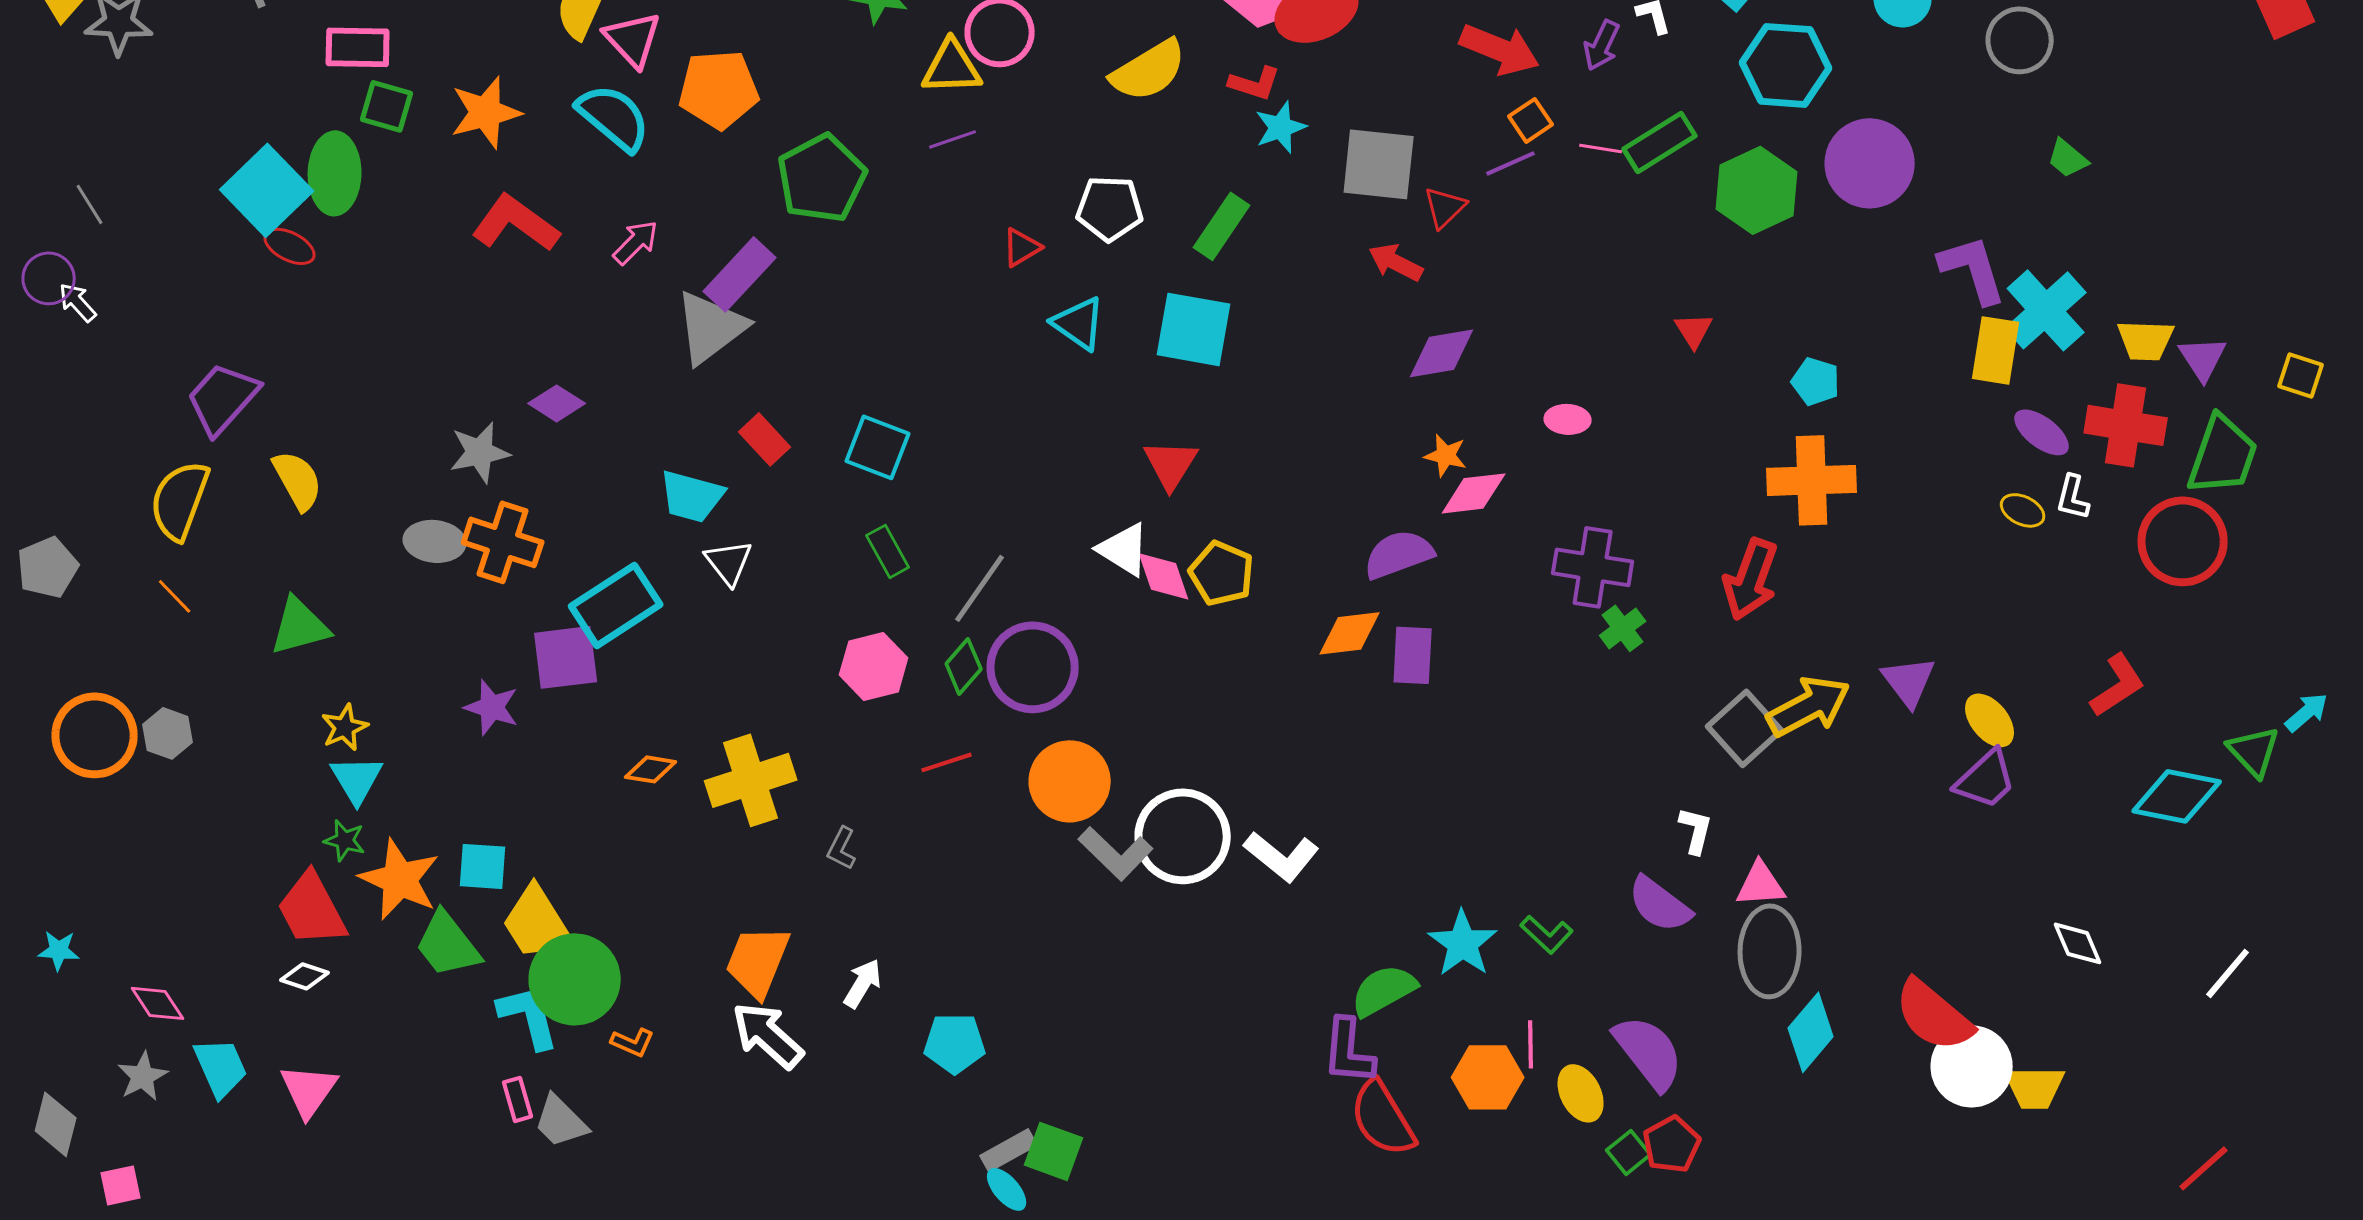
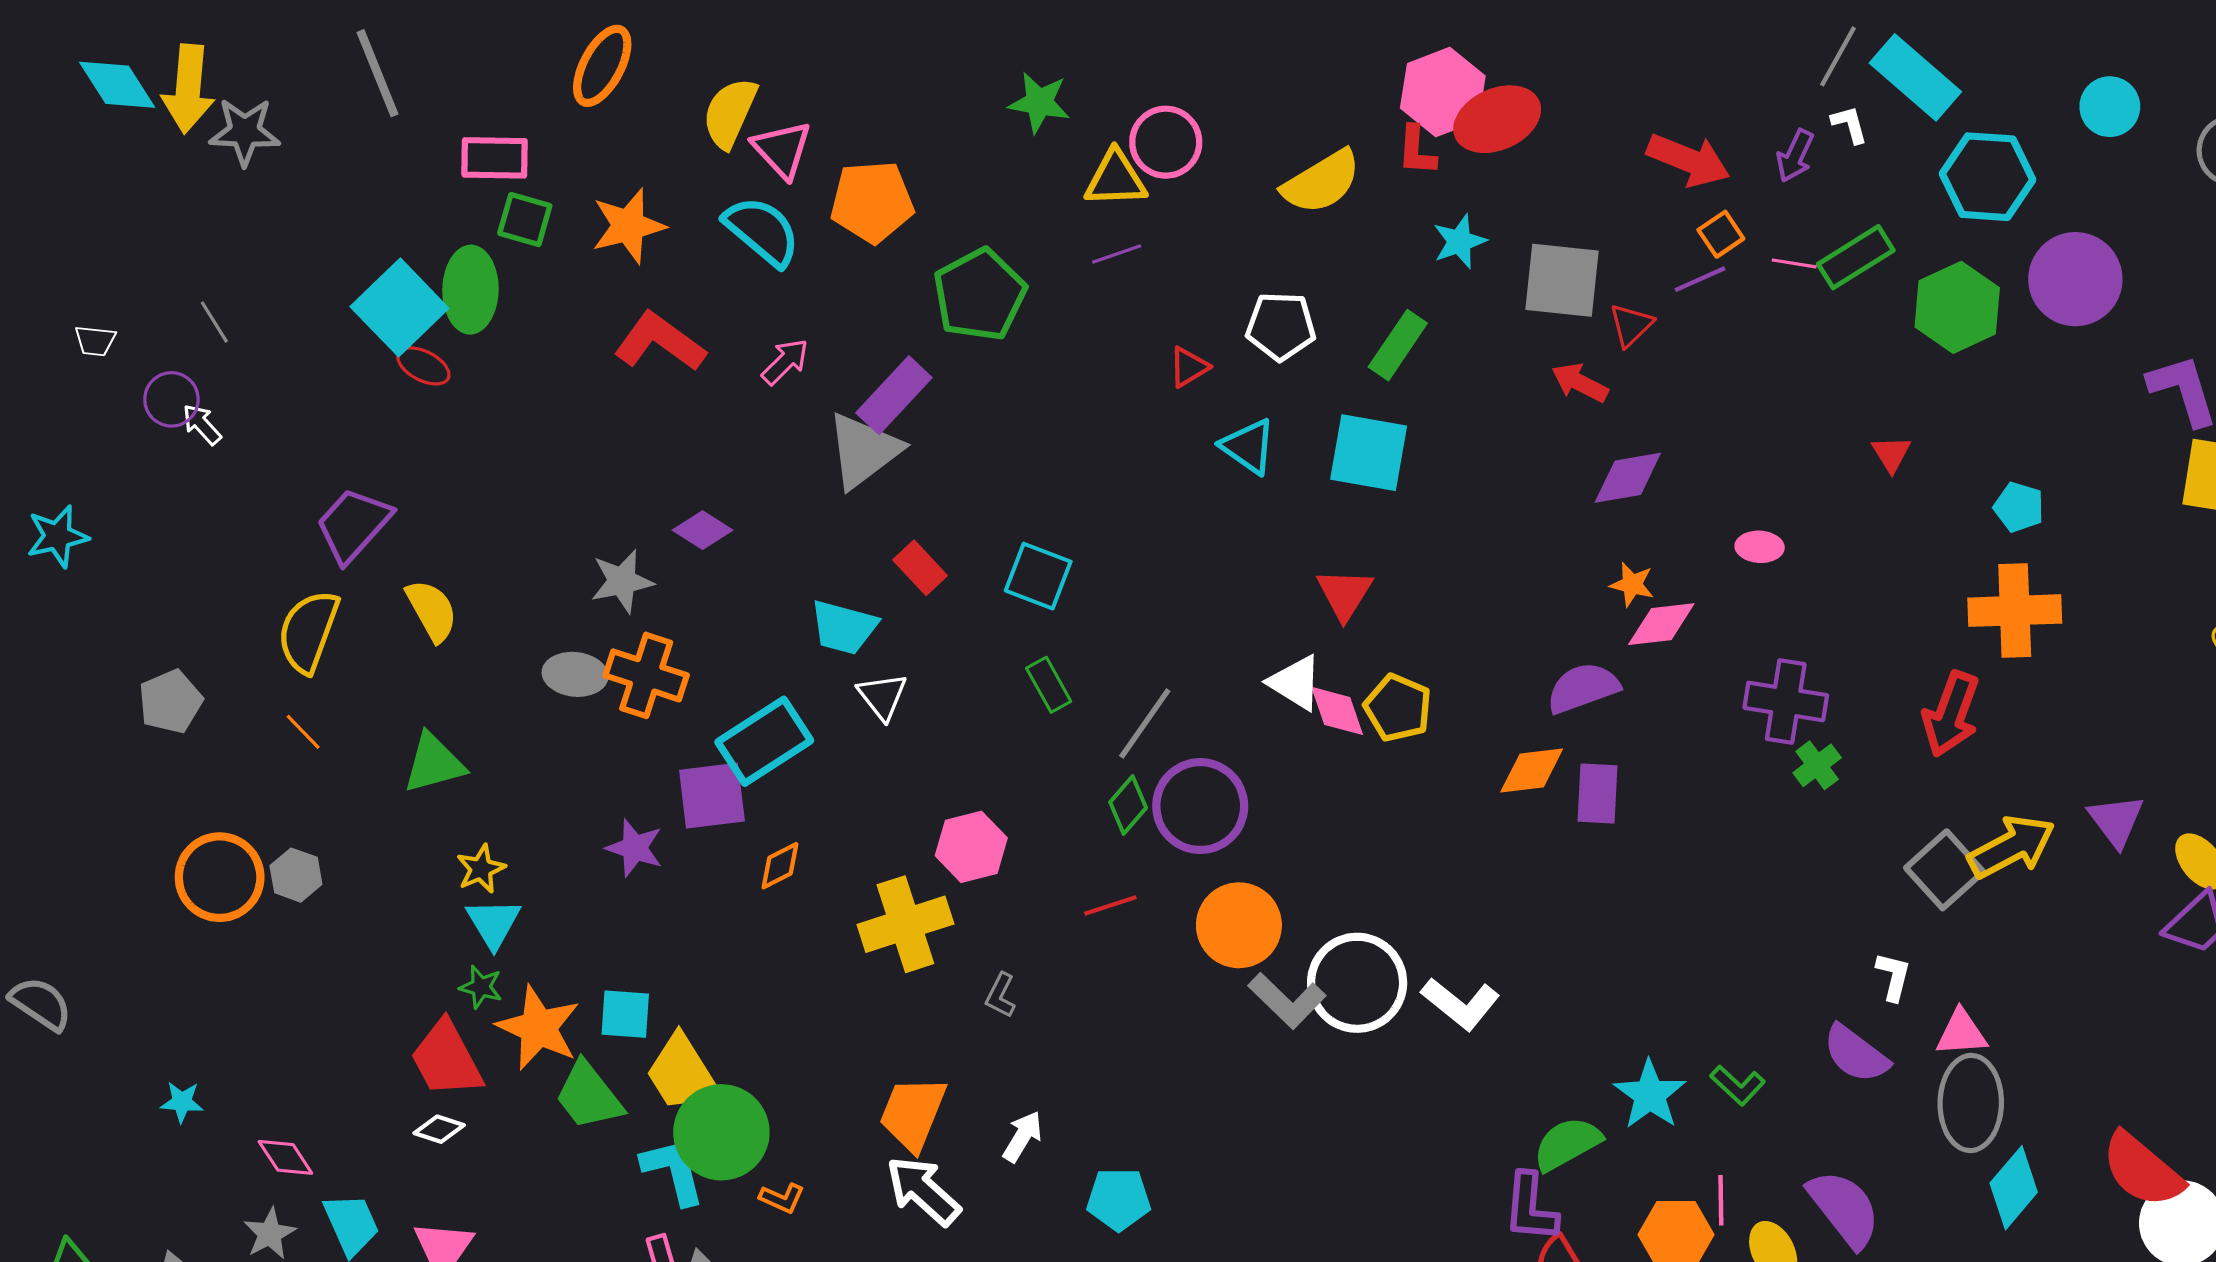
red L-shape: (1255, 83) -> (1417, 151), moved, turned 76
pink hexagon: (874, 666) -> (971, 847), moved
orange diamond: (651, 769) -> (780, 866), moved, turned -36

